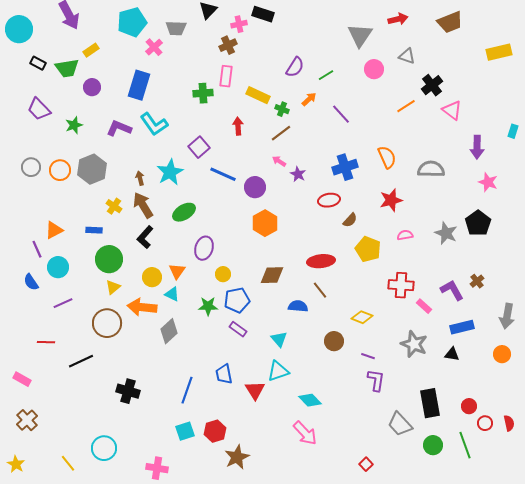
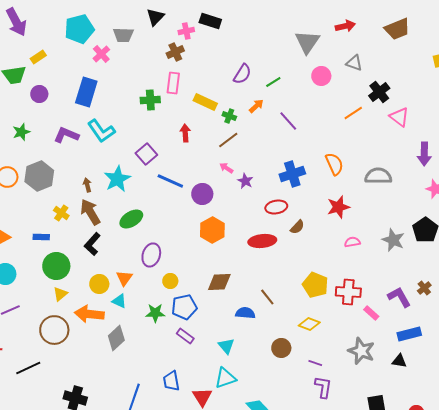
yellow pentagon: (368, 249) -> (315, 285), moved
red ellipse: (321, 261) -> (262, 241), moved

